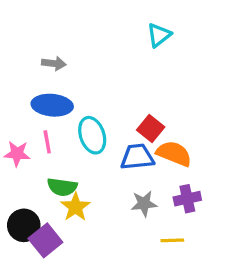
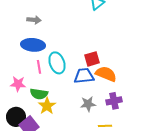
red square: (151, 129) -> (92, 59), turned 35
pink line: (47, 142) -> (39, 67), moved
pink star: (17, 154) -> (18, 84), moved

